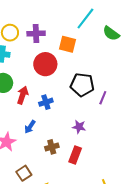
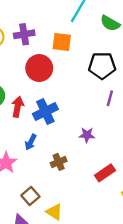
black pentagon: (82, 85) -> (102, 66), moved
blue cross: (46, 102) -> (45, 112), size x1.5
red rectangle: (75, 155) -> (105, 173), moved, turned 42

